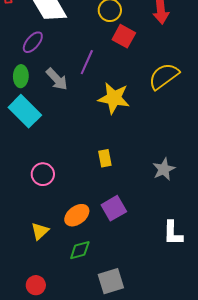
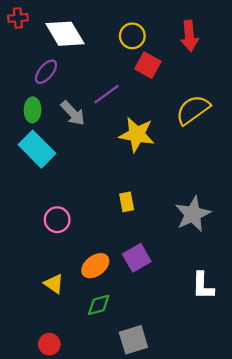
purple line: (87, 62) -> (106, 94), turned 30
gray star: (164, 169) -> (193, 214), size x1.4
yellow triangle: (40, 231) -> (54, 284), turned -42

